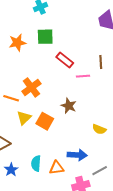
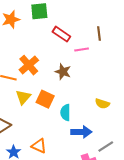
brown star: (69, 106) -> (63, 72), moved
cyan semicircle: (36, 163) -> (65, 113), moved
orange triangle: (57, 168) -> (39, 146), moved, turned 35

